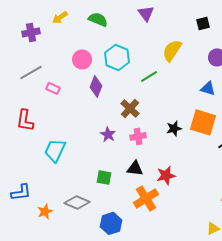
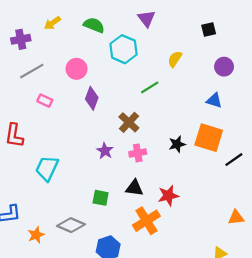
yellow semicircle: (172, 50) -> (175, 59), size x0.7
cyan hexagon: (117, 57) -> (123, 49), moved
gray line: (31, 72) -> (32, 71), moved

